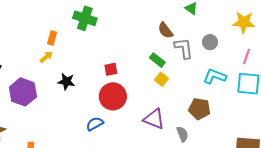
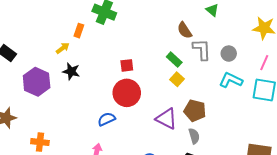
orange rectangle: (52, 38) -> (79, 31), moved
gray circle: (210, 42) -> (229, 54), moved
black star: (66, 82) -> (71, 71), moved
brown pentagon: (199, 109) -> (195, 111), moved

